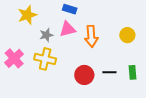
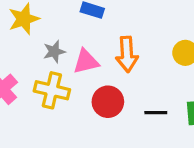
pink triangle: (68, 29) -> (86, 62), moved
red circle: (84, 75) -> (108, 102), moved

